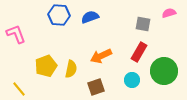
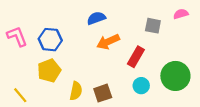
blue hexagon: (59, 15) -> (50, 40), moved
red rectangle: (139, 52) -> (136, 57), moved
orange arrow: (101, 56) -> (108, 42), moved
yellow semicircle: (71, 69) -> (76, 91), moved

